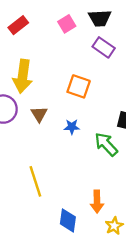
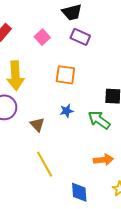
pink square: (67, 24) -> (42, 37), moved
brown triangle: (39, 114) -> (37, 125), moved
orange arrow: (97, 202) -> (103, 160), moved, turned -84

